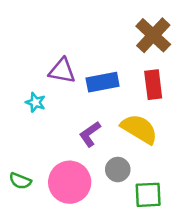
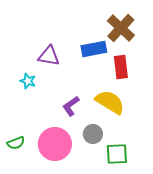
blue rectangle: (103, 82) -> (94, 49), moved
green semicircle: (20, 181) -> (16, 143), turned -42

